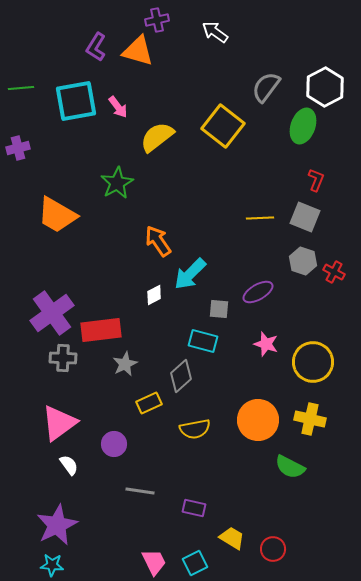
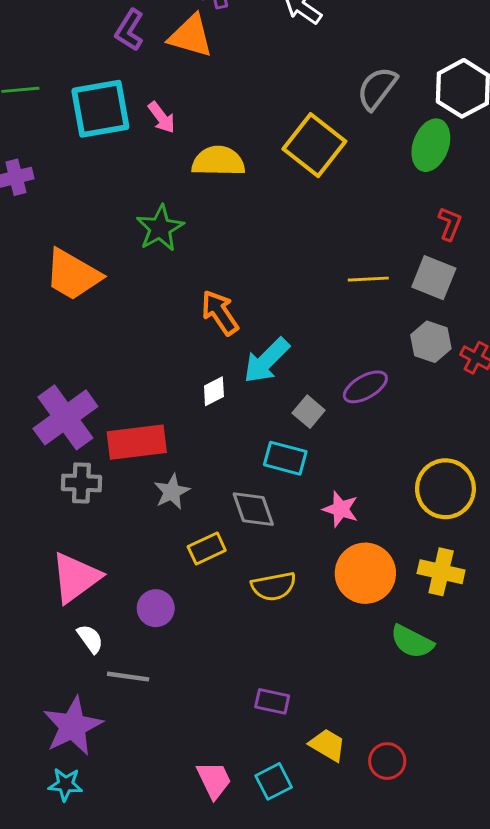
yellow semicircle: (157, 137) -> (218, 161), turned 39
gray square: (219, 309) -> (309, 412), turned 35
pink star: (266, 344) -> (341, 509), moved
gray diamond: (181, 376) -> (253, 509), turned -68
gray line: (140, 491) -> (128, 677), moved

